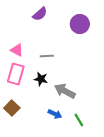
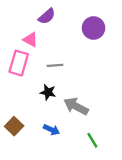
pink triangle: (17, 50) -> (30, 40), moved
pink rectangle: (16, 74) -> (19, 63), moved
blue arrow: (55, 114) -> (51, 130), moved

